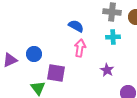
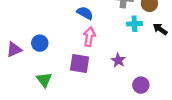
cyan cross: (113, 37) -> (134, 24), moved
purple square: (56, 73) -> (80, 64), moved

